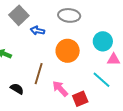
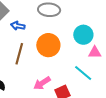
brown line: (39, 74) -> (19, 54), moved
pink arrow: (60, 89) -> (42, 83), turned -78

